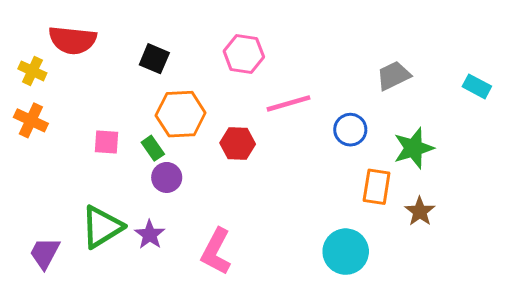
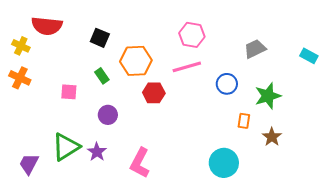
pink hexagon: (244, 54) -> (192, 35), moved
orange hexagon: (181, 114) -> (136, 61), moved
green rectangle: (153, 148) -> (102, 76), moved
orange rectangle: (377, 187) -> (244, 121), size x0.7

